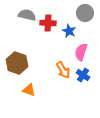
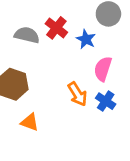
gray semicircle: (27, 15) -> (27, 35), moved
red cross: (48, 23) -> (56, 28), turned 35

